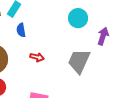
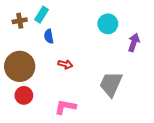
gray trapezoid: (79, 61) -> (111, 84), moved

